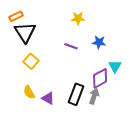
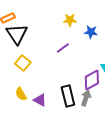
blue star: (99, 42) -> (91, 32), moved
purple line: (71, 46) -> (63, 48), turned -56
black rectangle: (76, 94) -> (68, 96), turned -35

